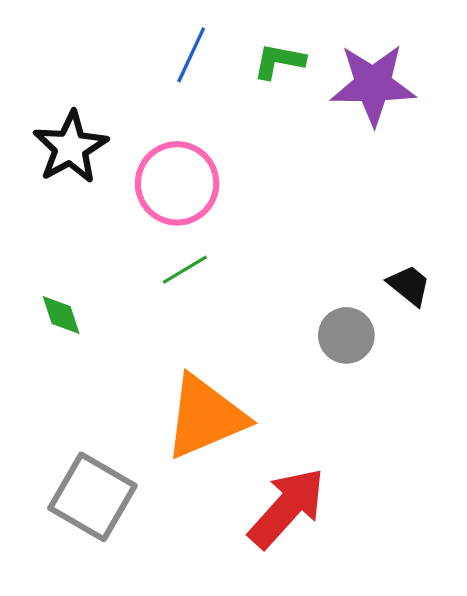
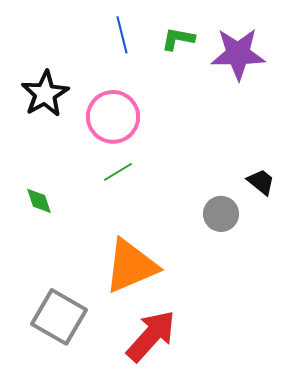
blue line: (191, 55) -> (122, 35), turned -39
red arrow: (287, 508) -> (151, 336), moved

